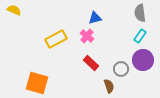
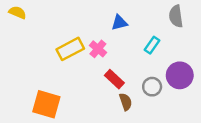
pink cross: (87, 36) -> (98, 49), moved
cyan rectangle: (140, 36) -> (152, 45), moved
brown semicircle: (109, 86) -> (126, 102), moved

